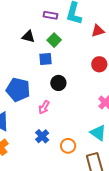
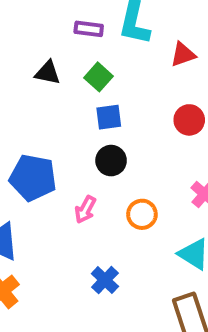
blue square: (46, 59) -> (109, 117), moved
blue cross: (42, 136) -> (105, 280), moved
orange circle: (68, 146) -> (142, 214), moved

